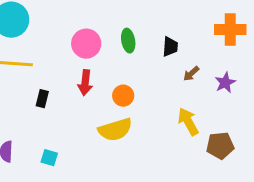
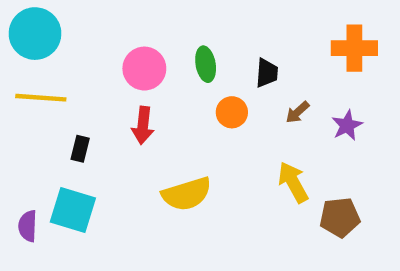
orange circle: (123, 96) -> (232, 112), moved
cyan square: (49, 158) -> (73, 210), moved, size x1.8

